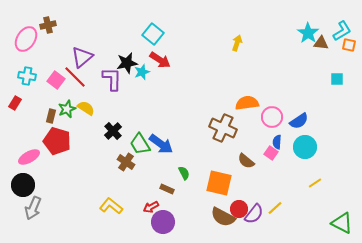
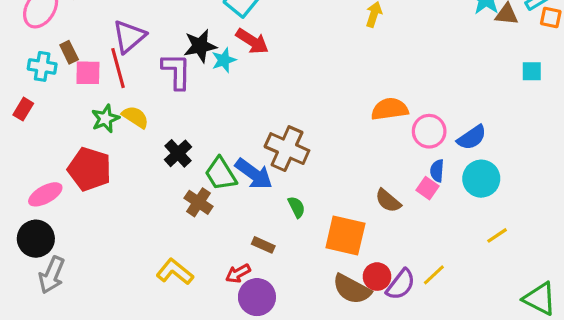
red line: (75, 77) -> (118, 68), turned 30
pink square: (56, 80) -> (88, 73), turned -36
brown rectangle: (51, 116) -> (69, 52), moved, turned -40
brown cross: (223, 128) -> (287, 149), moved
green semicircle: (184, 173) -> (296, 207), moved

